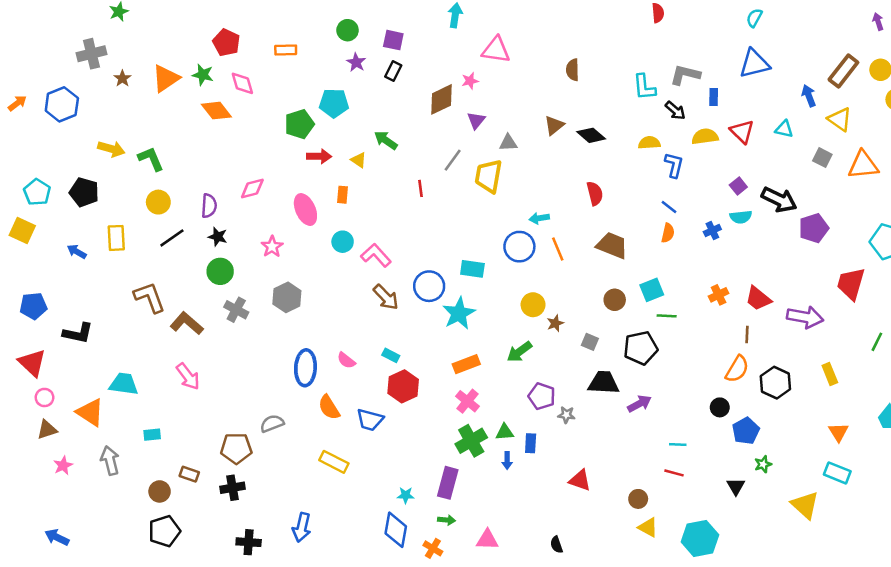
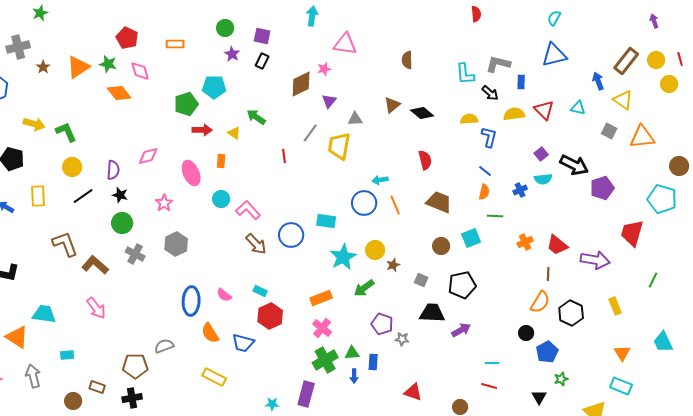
cyan star: (459, 313) -> (343, 257), moved
green line: (667, 316) -> (495, 216), moved

